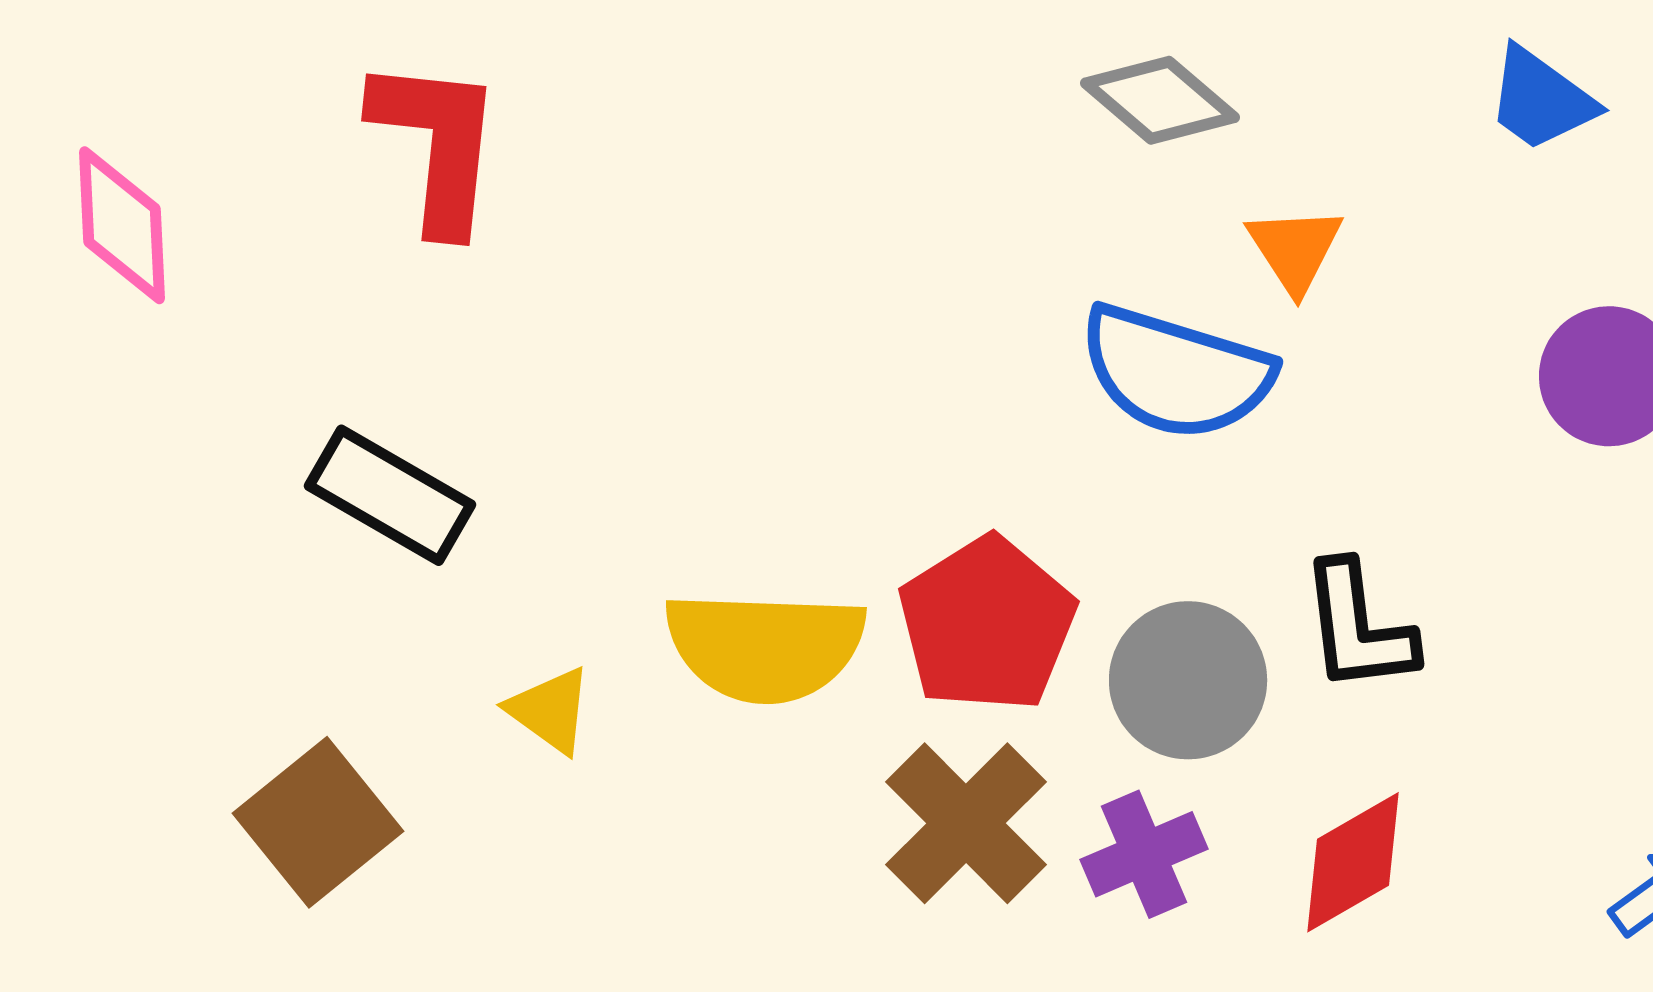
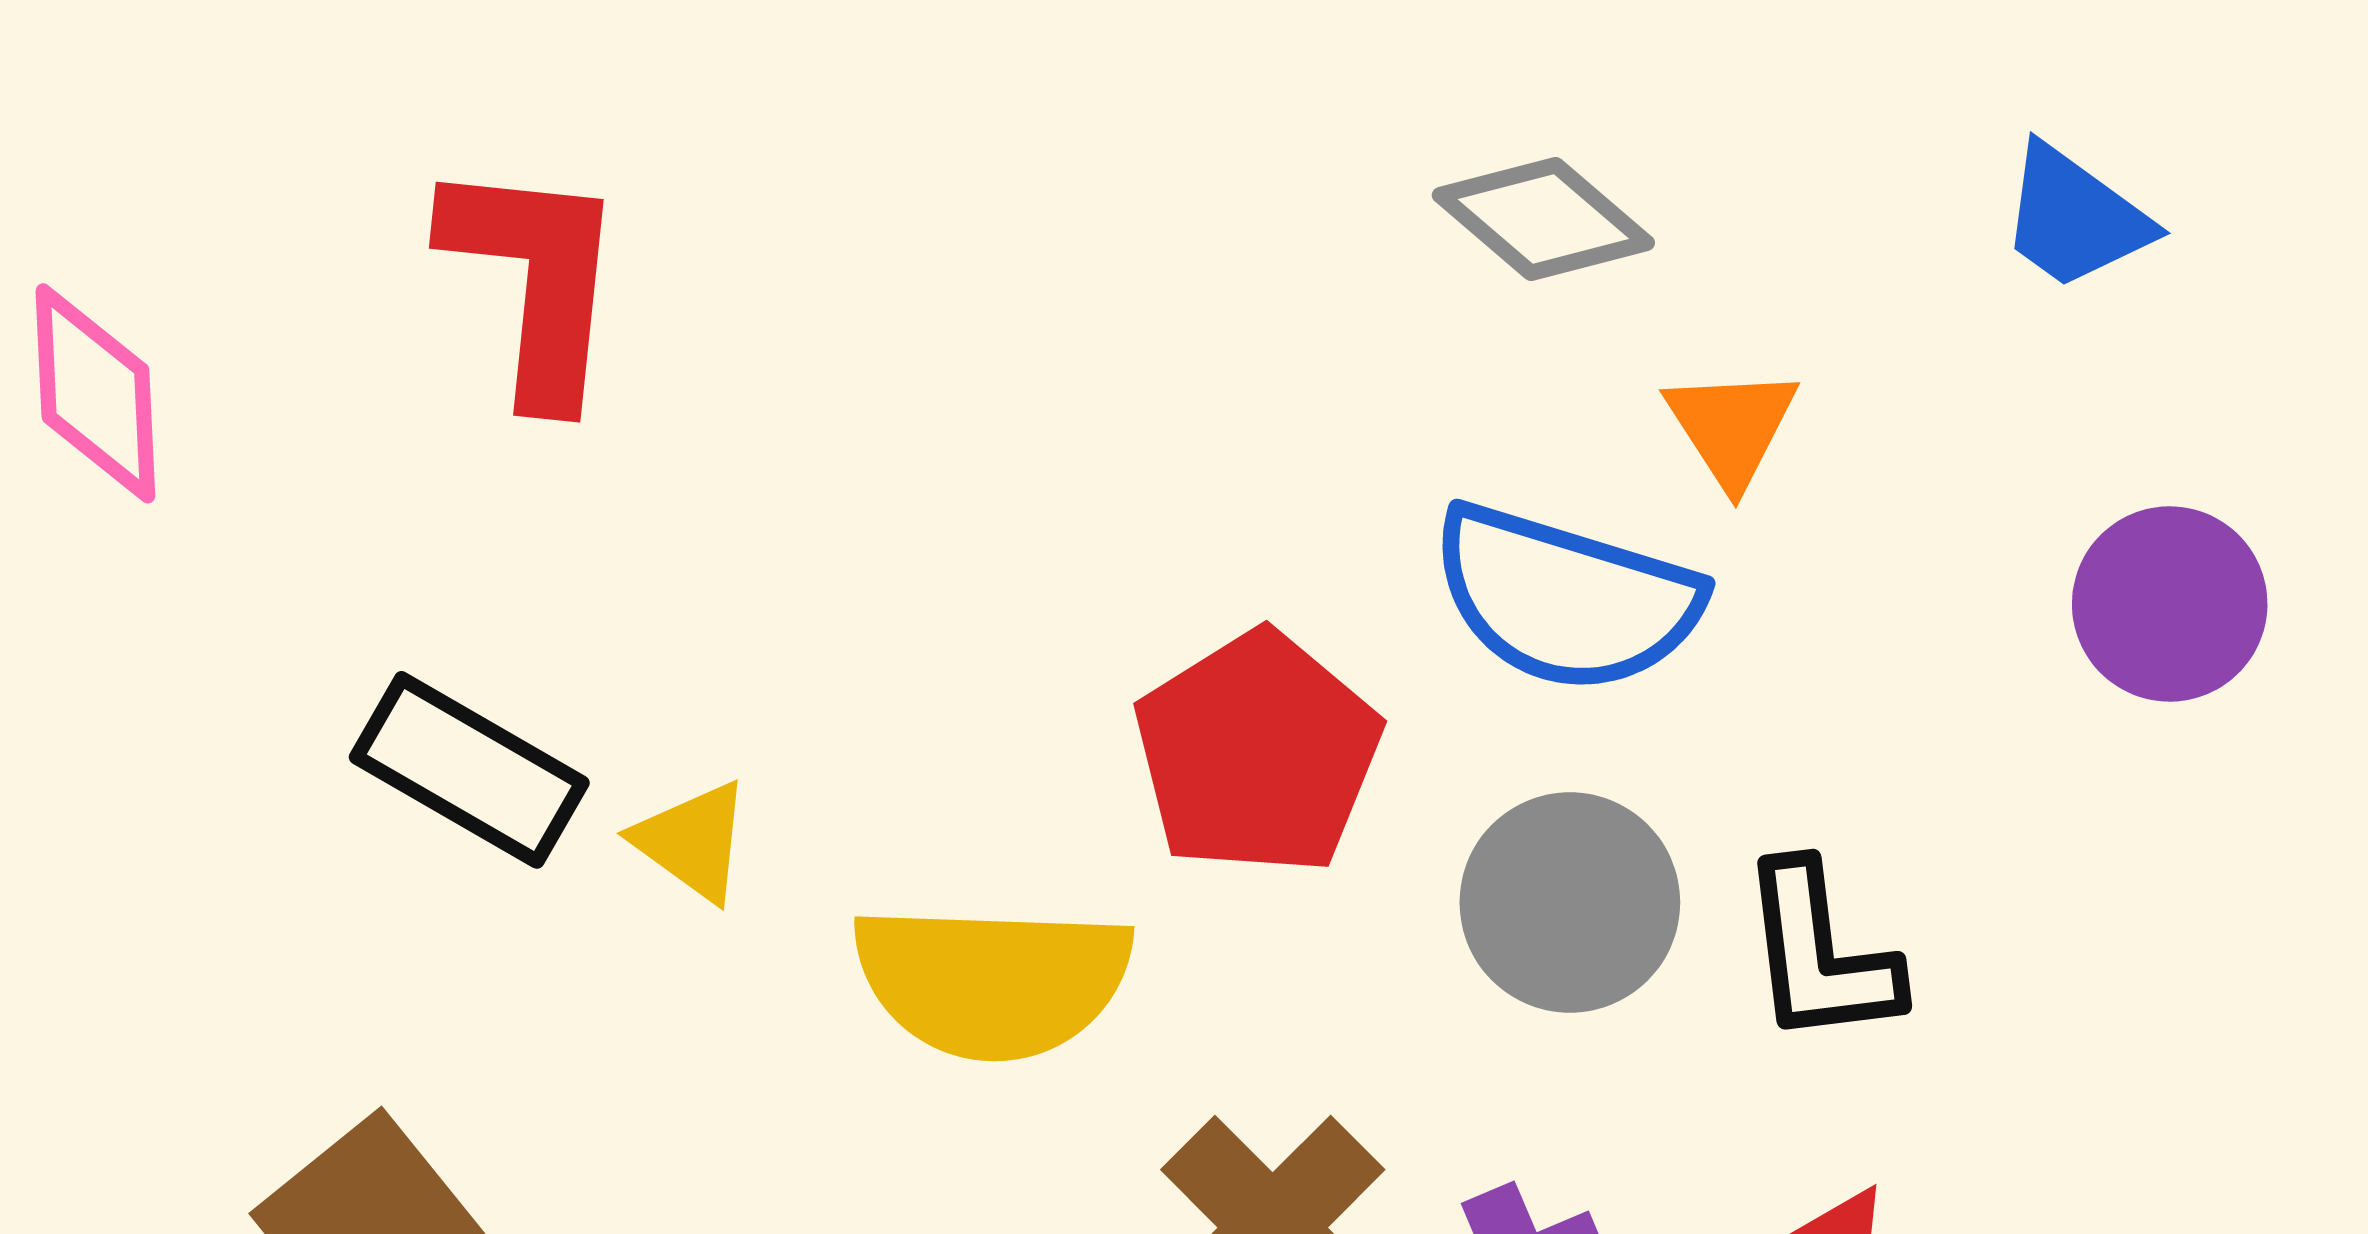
red pentagon: (987, 624) -> (1257, 753), moved
gray circle: (1188, 680) -> (1570, 902), moved
yellow triangle: (550, 710) -> (692, 841), moved

